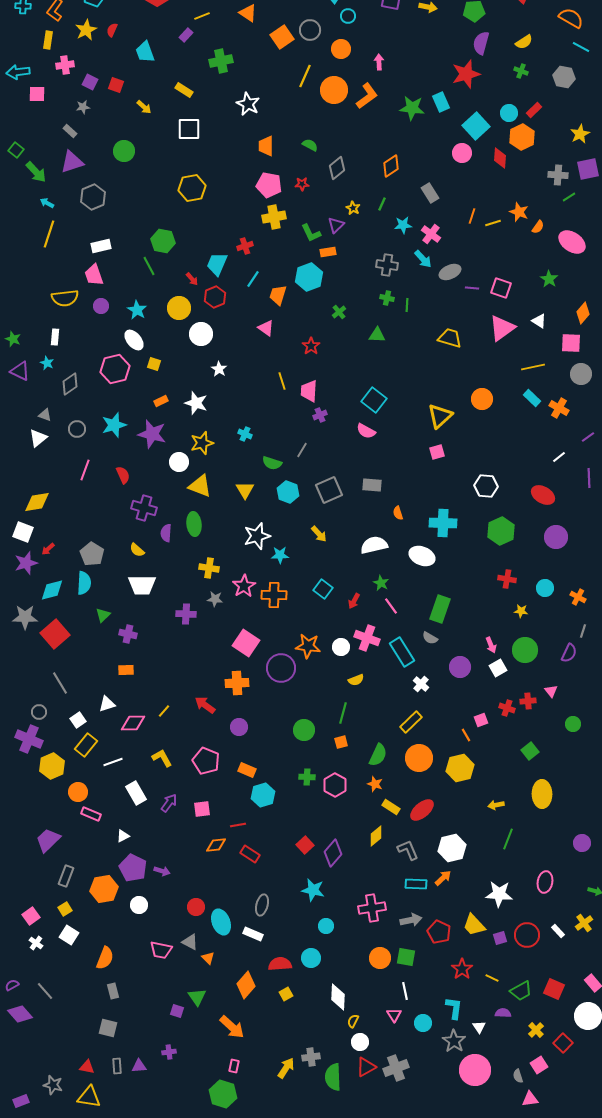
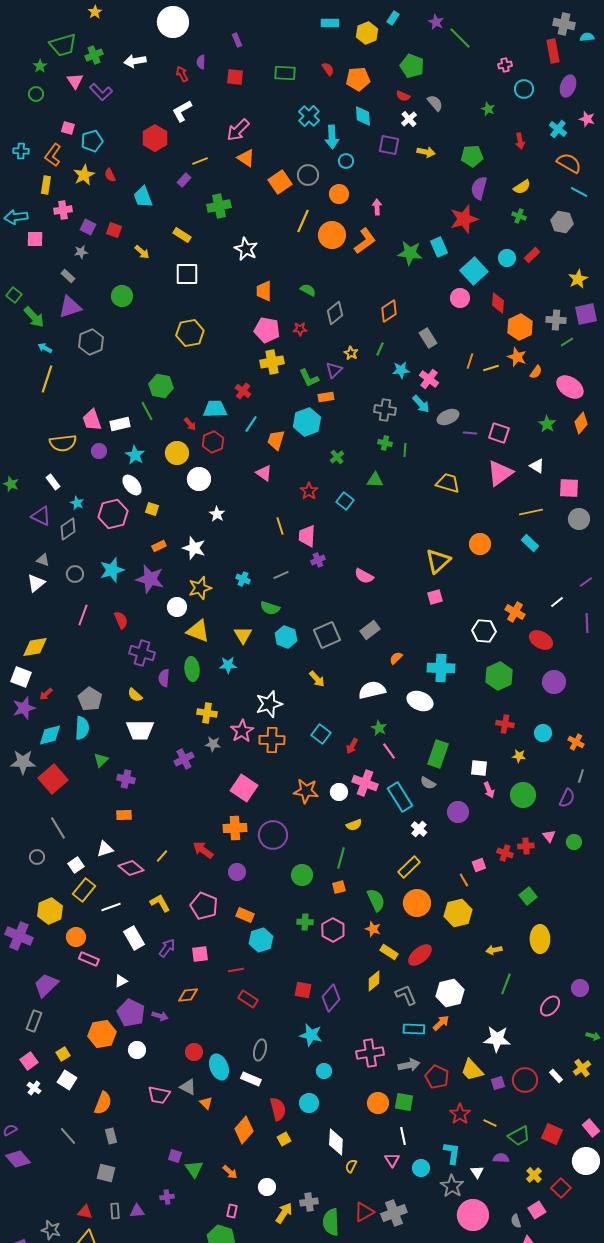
red semicircle: (112, 30) -> (110, 175), turned -48
orange hexagon: (522, 137) -> (520, 327), moved
white rectangle: (101, 246) -> (120, 424), moved
red cross: (245, 246) -> (243, 391), turned -35
cyan trapezoid: (217, 264) -> (215, 409), turned 65
orange diamond: (583, 313) -> (581, 423), moved
white rectangle: (55, 337) -> (53, 482), turned -42
cyan star: (47, 363) -> (77, 503), moved
purple triangle: (20, 371) -> (41, 516), moved
cyan square: (374, 400) -> (345, 501), moved, size x0.7
orange cross: (559, 408) -> (515, 612), moved
gray line: (302, 450) -> (281, 575), moved, turned 35
gray rectangle: (372, 485) -> (370, 630), turned -42
orange semicircle: (398, 513) -> (396, 658), turned 64
white star: (257, 536) -> (269, 704), moved
cyan star: (280, 555) -> (228, 665), moved
purple cross: (186, 614) -> (184, 759), turned -30
purple circle: (281, 668) -> (273, 835), moved
white square: (498, 668) -> (479, 768), moved, turned 36
pink diamond: (133, 723) -> (131, 868), turned 40
green circle: (573, 724) -> (574, 842), moved
purple cross: (29, 739) -> (19, 936), moved
green semicircle: (378, 755) -> (376, 900), turned -50
orange diamond: (216, 845) -> (188, 995), moved
red square: (305, 845) -> (303, 990), turned -36
gray rectangle: (66, 876) -> (34, 1021), moved
pink ellipse: (545, 882) -> (550, 1006), moved, turned 30
red semicircle: (280, 964) -> (278, 1109), turned 80
gray line: (45, 991) -> (68, 1136), moved
green triangle: (197, 997) -> (194, 1169), moved
orange arrow: (232, 1027) -> (230, 1172), size x0.6
white circle: (360, 1042) -> (267, 1187), moved

